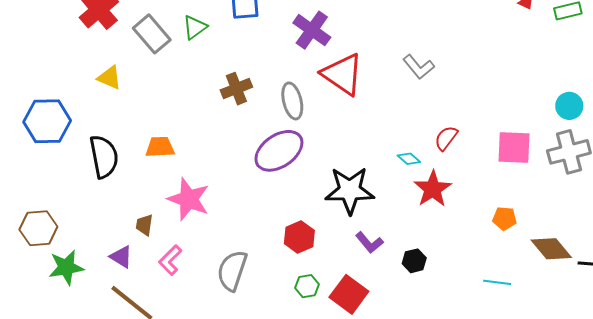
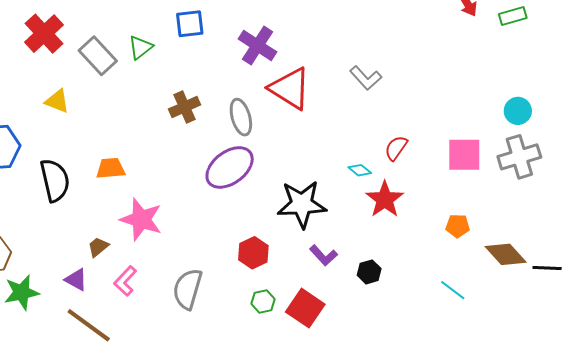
brown trapezoid: (144, 225) -> (98, 247), turned 45
cyan line: (497, 282) -> (453, 290), turned 32

